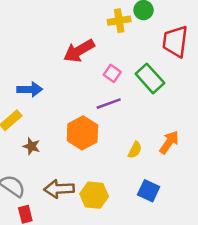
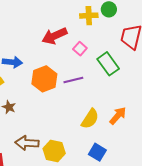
pink square: (112, 73) -> (80, 49), moved
orange hexagon: (82, 133) -> (44, 79), moved
yellow semicircle: (135, 150) -> (90, 119), size x1.5

